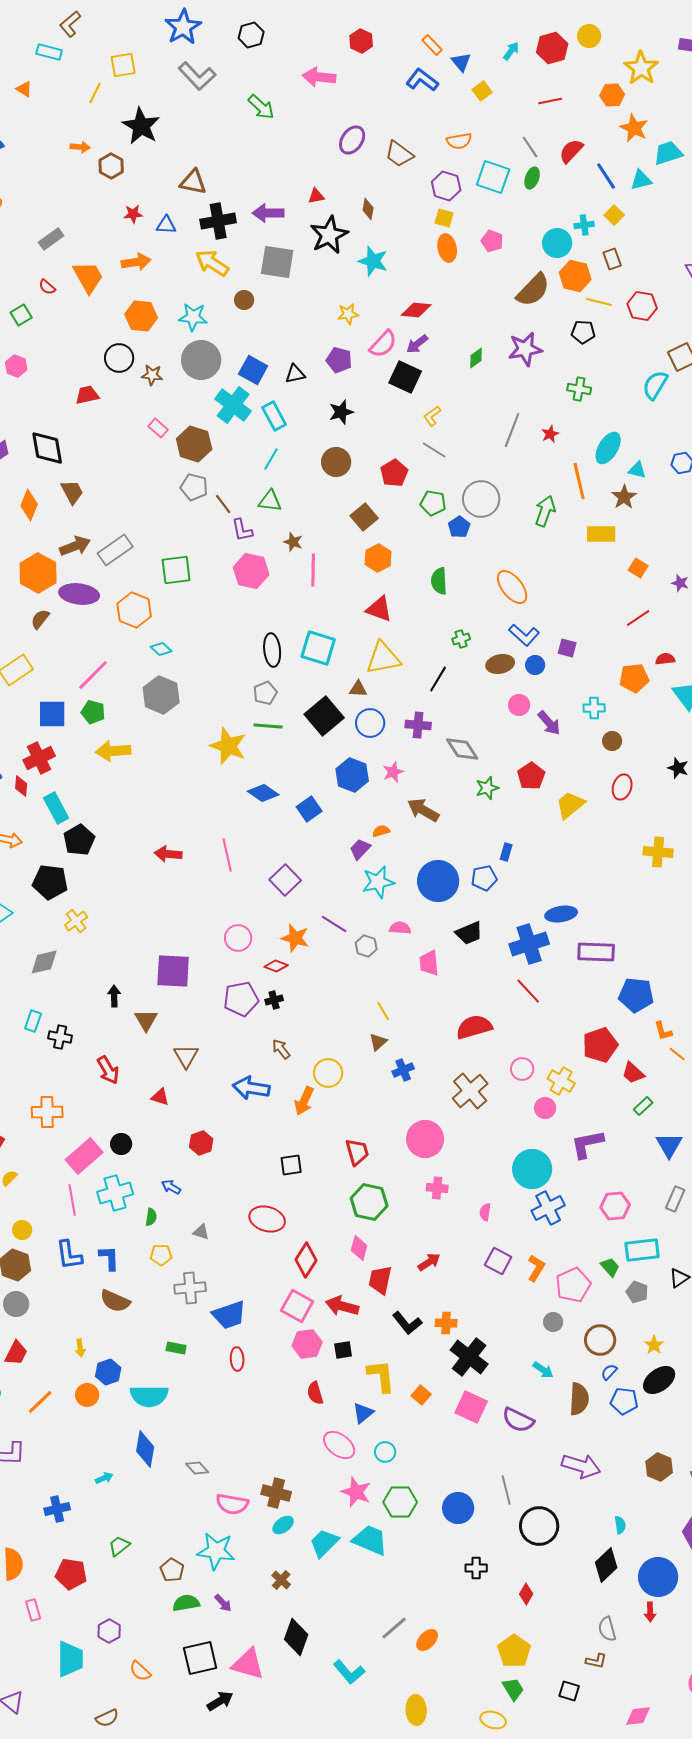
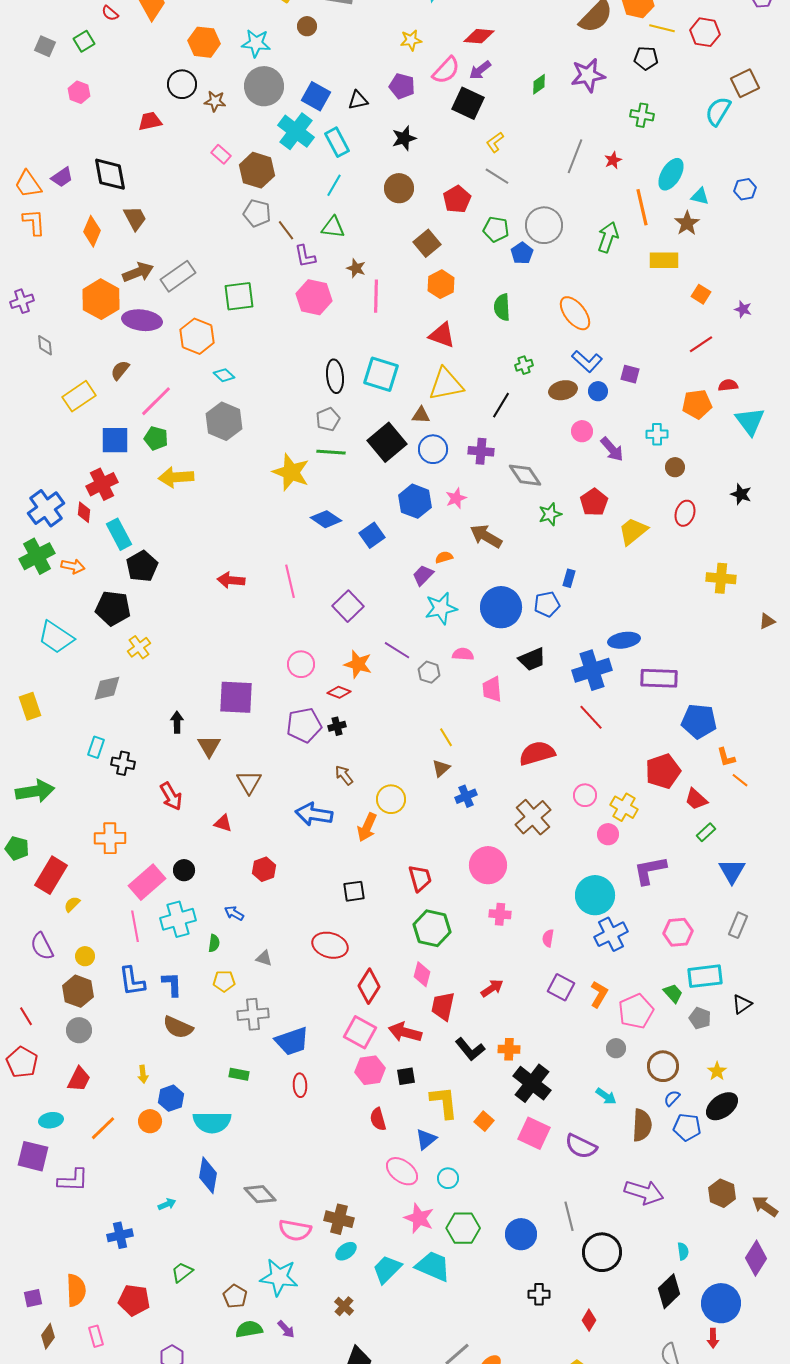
brown semicircle: (40, 619) -> (120, 370), moved
gray diamond: (197, 1468) -> (260, 1194), size x1.4

